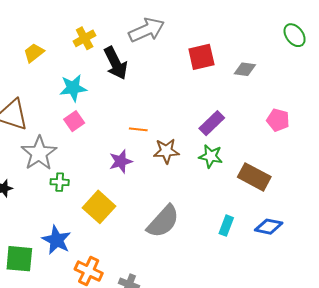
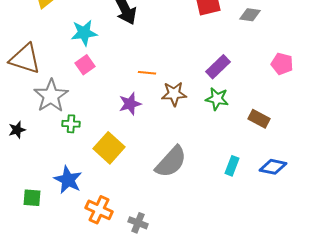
brown rectangle: (254, 177) -> (259, 119), size x0.7
green square: (19, 259) -> (32, 198), size x0.7

